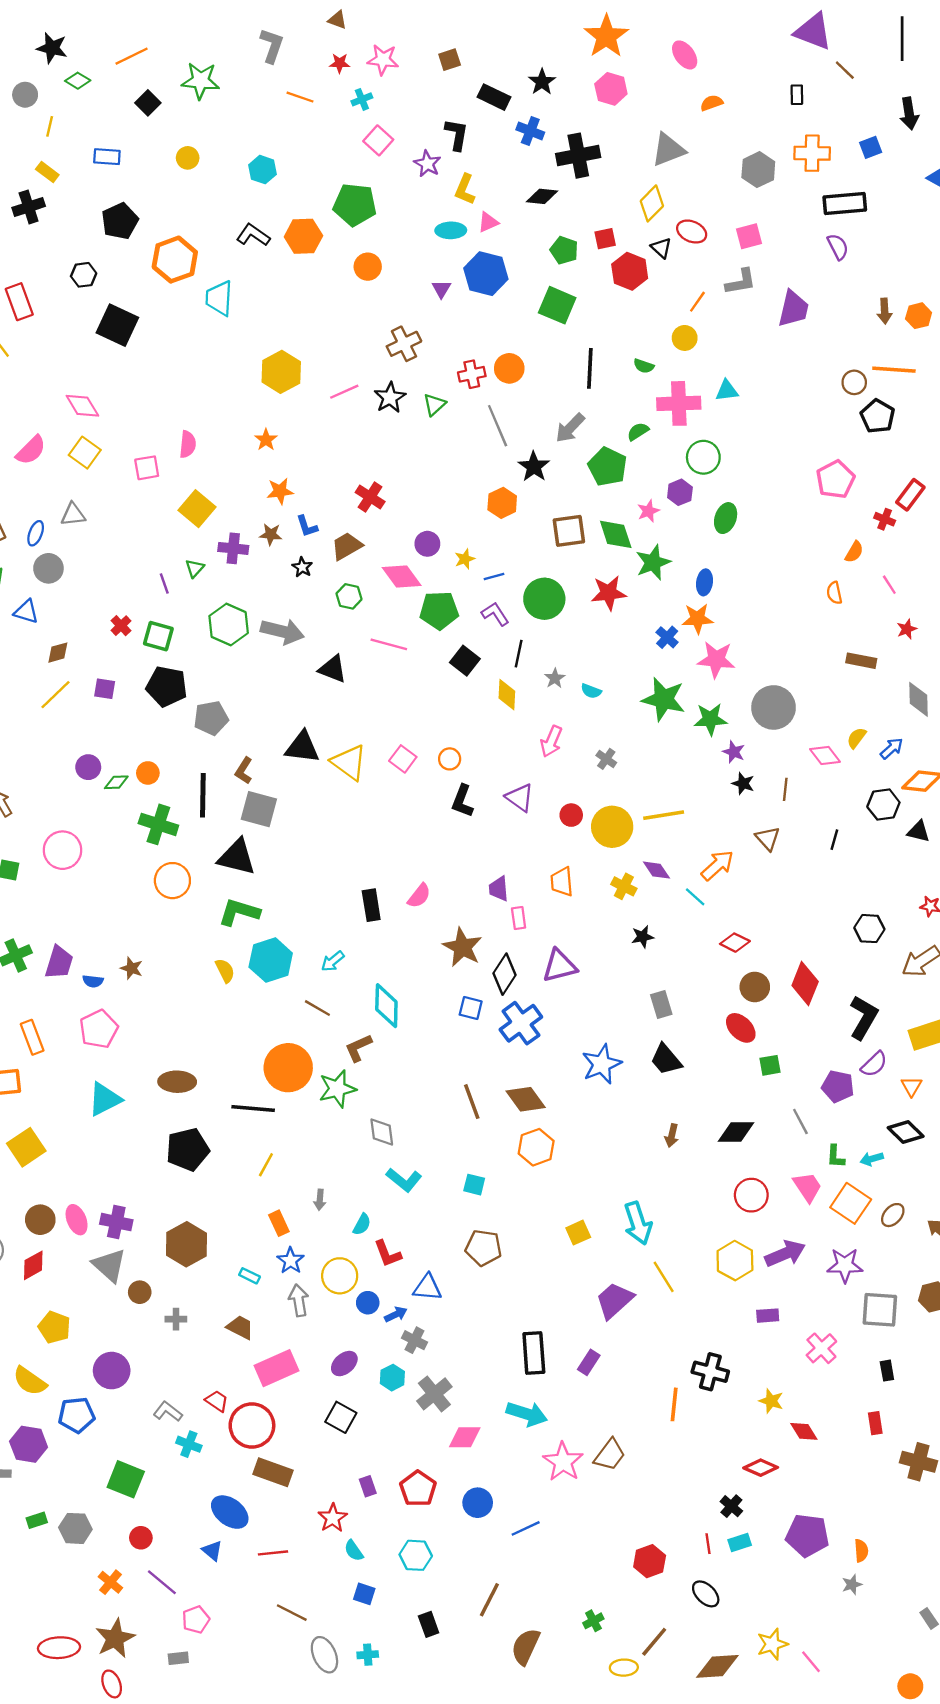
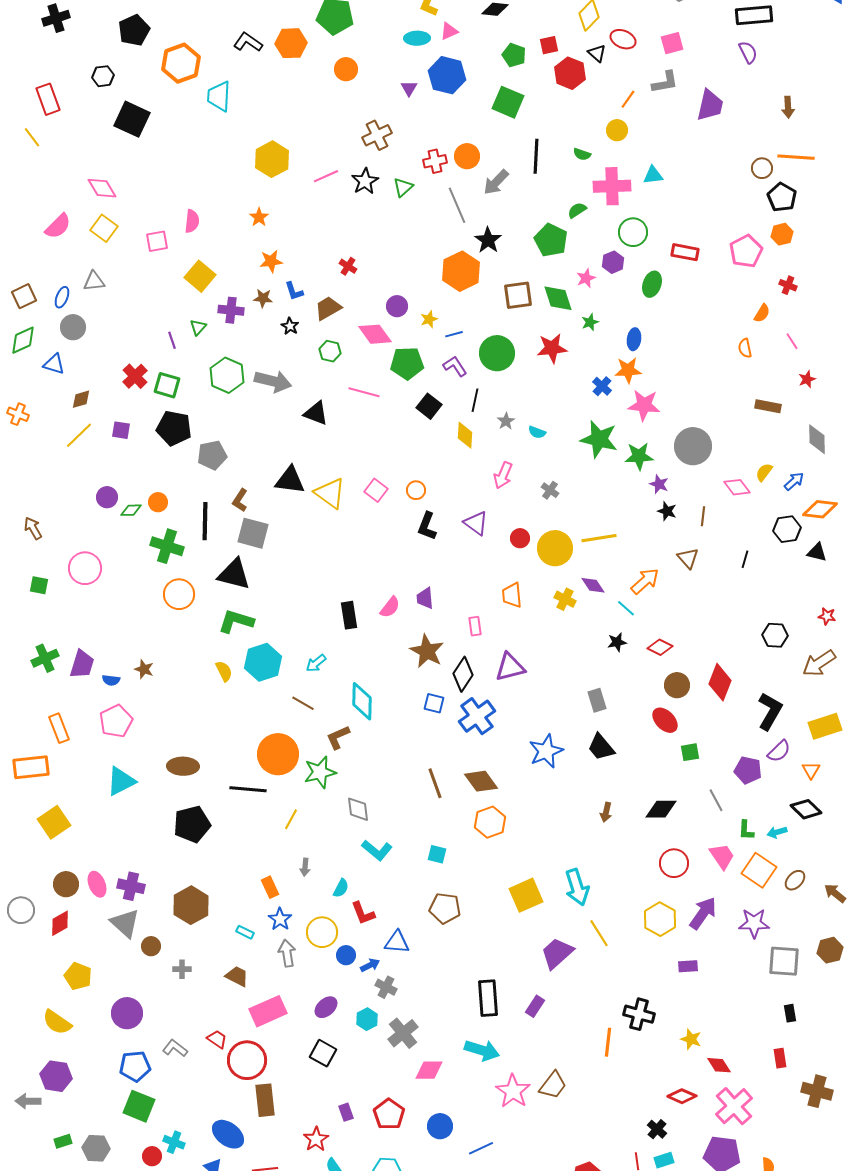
orange hexagon: (919, 316) -> (782, 234), moved
gray arrow: (570, 428) -> (496, 182), moved
red rectangle: (910, 495) -> (685, 252), moved, turned 64
red cross: (370, 497) -> (348, 266), size x0.7
orange hexagon: (502, 503) -> (461, 271), size x1.5
green star: (653, 562) -> (590, 322), size x0.6
red cross: (121, 626) -> (135, 376), size x1.4
purple trapezoid: (499, 889) -> (425, 598), moved
black star: (643, 937) -> (617, 642), moved
yellow line: (266, 1165) -> (291, 819), moved
yellow square: (578, 1233) -> (526, 895), size x1.6
purple arrow: (785, 1254) -> (703, 913), turned -32
pink cross: (821, 1348) -> (734, 1106), moved, size x1.4
blue pentagon: (77, 1415) -> (135, 1066), moved
cyan cross: (189, 1444) -> (174, 1142), moved
brown rectangle: (273, 1472) -> (265, 1100), turned 64

